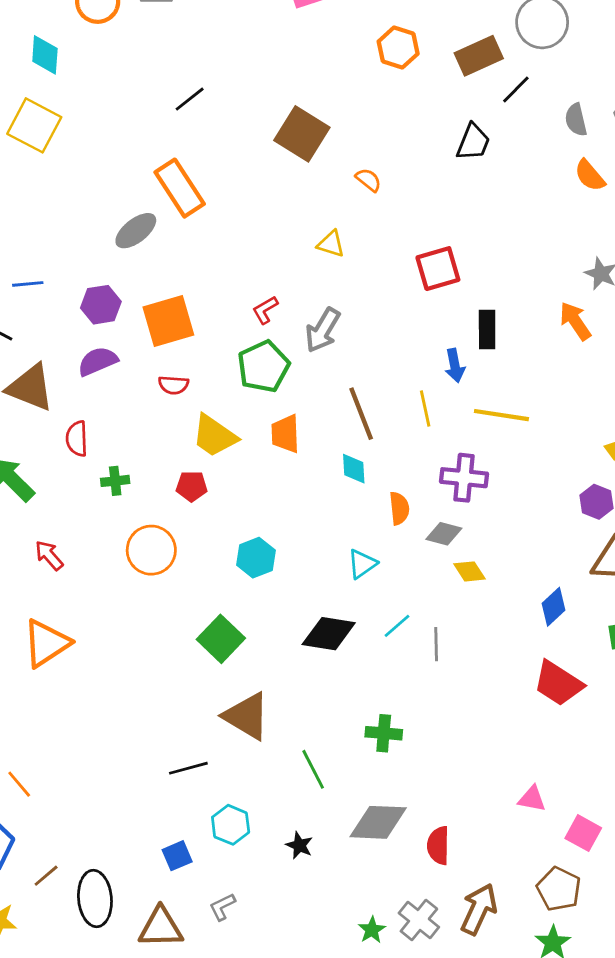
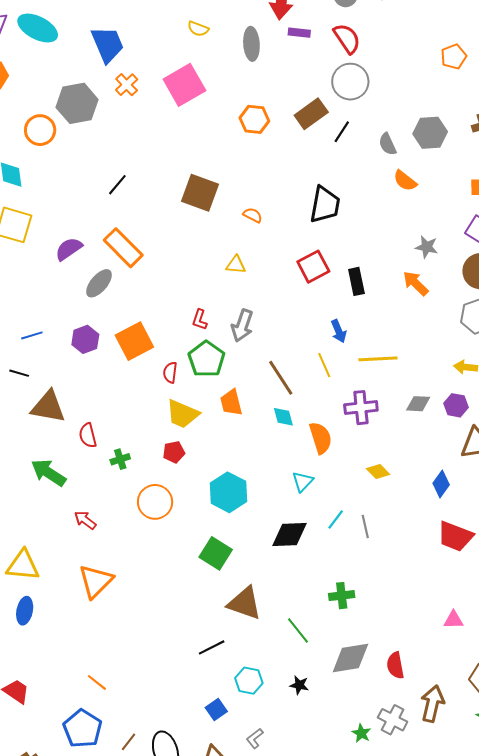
black trapezoid: (473, 142) -> (325, 205), moved, size x1.4
red L-shape: (265, 310) -> (200, 320), turned -30
black rectangle: (487, 330) -> (356, 281), moved
purple semicircle: (98, 361) -> (69, 249), moved
red semicircle: (173, 385) -> (170, 372), moved, turned 105
orange semicircle: (399, 508) -> (321, 438), size x1.4
gray diamond: (444, 534) -> (418, 404), moved
cyan hexagon: (256, 558) -> (228, 492), size x1.4

